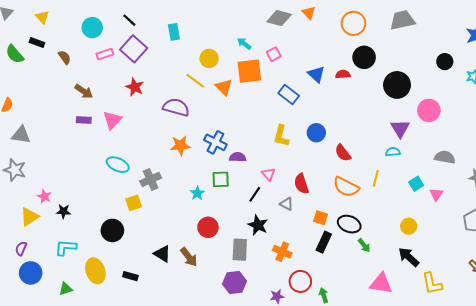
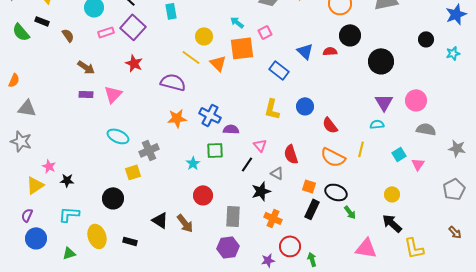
pink circle: (429, 110) -> (416, 100), moved
black star: (258, 225) -> (261, 191), moved, turned 30

